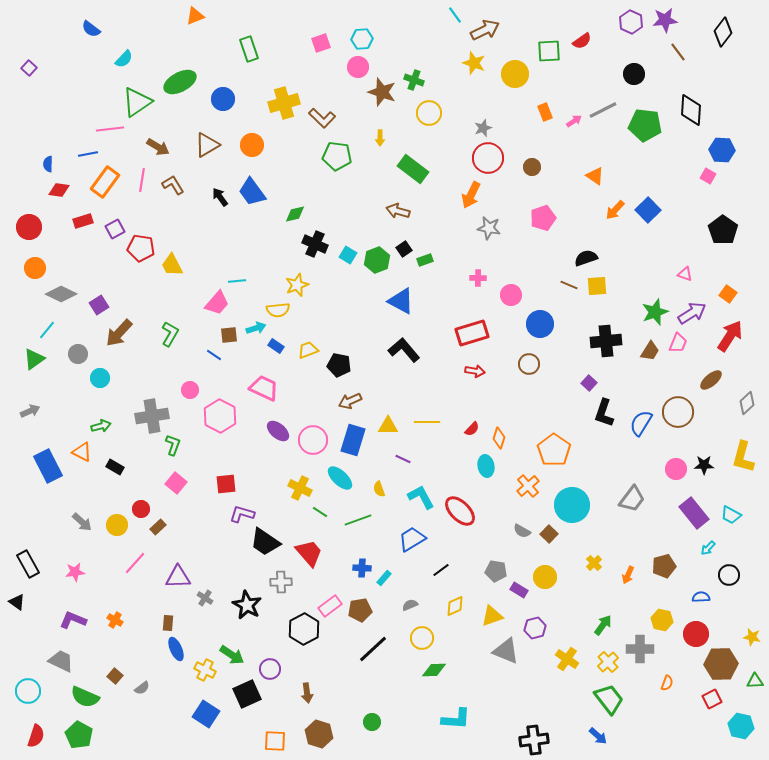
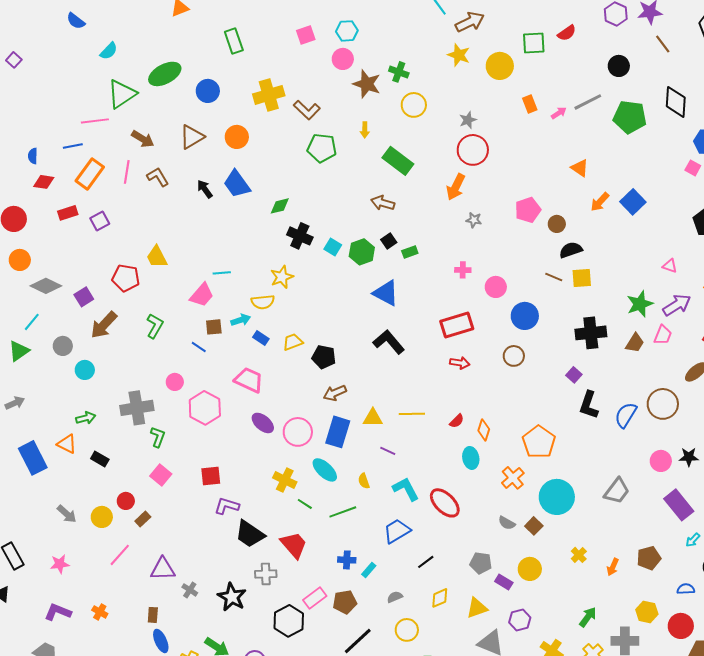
brown circle: (532, 167) -> (557, 224), moved
gray star: (489, 228) -> (474, 220), size x0.7
red pentagon: (141, 248) -> (126, 278), moved

